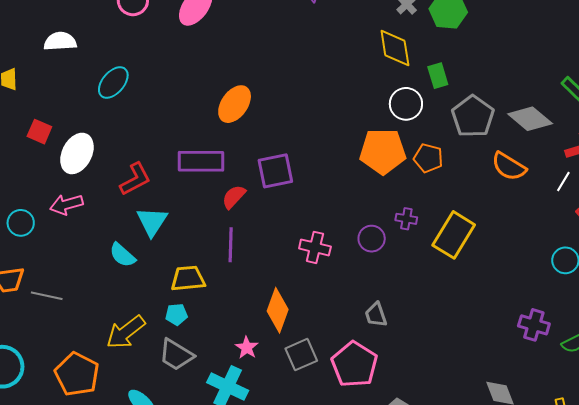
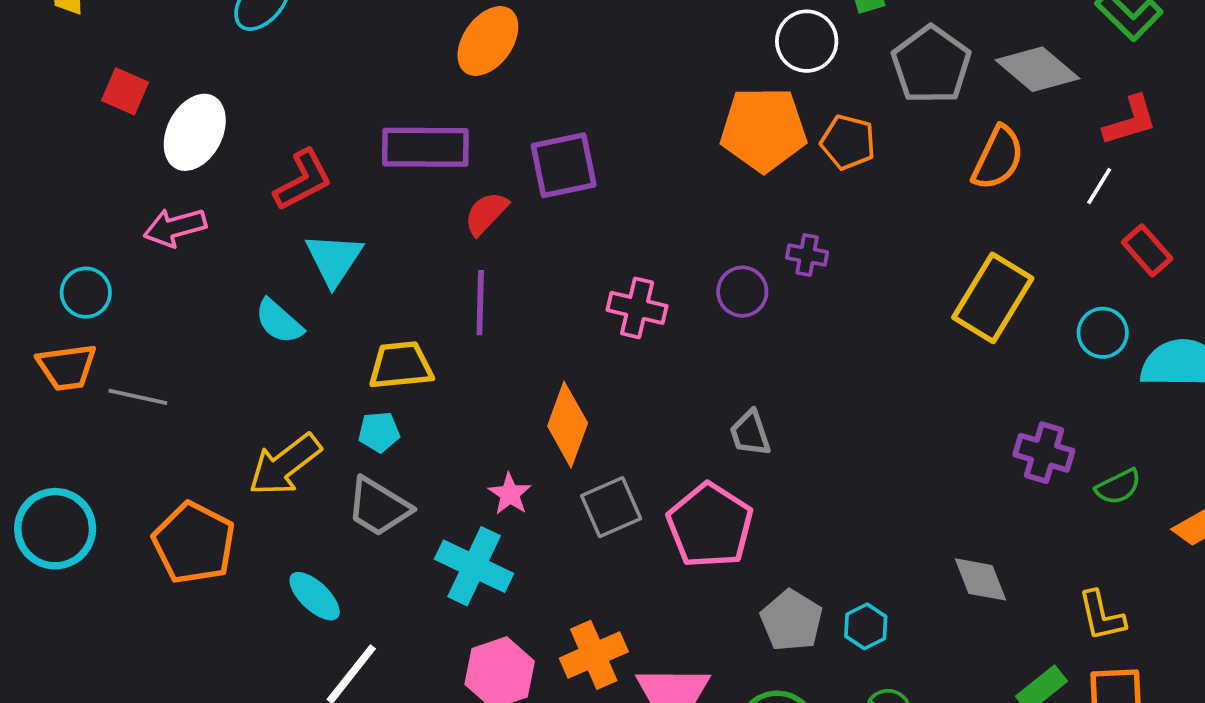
orange semicircle: (509, 166) -> (998, 158), turned -96
cyan circle: (21, 223) -> (86, 293), moved
yellow rectangle: (454, 235) -> (993, 298), moved

